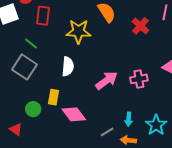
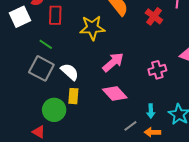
white semicircle: (68, 66) -> (70, 72), moved, turned -48
pink arrow: (107, 81) -> (113, 62), moved
green circle: (33, 109) -> (54, 110), size x1.5
pink diamond: (74, 114) -> (115, 93), moved

